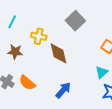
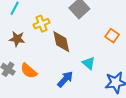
yellow cross: (39, 36) -> (41, 24), turned -35
cyan triangle: (102, 72) -> (89, 63), moved, turned -40

